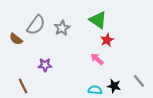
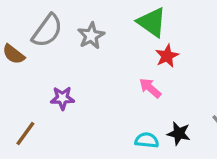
brown line: (23, 86) -> (25, 134), turned 63

